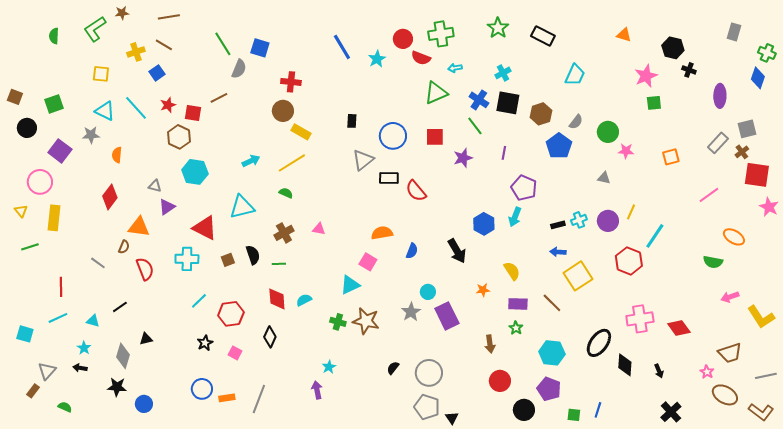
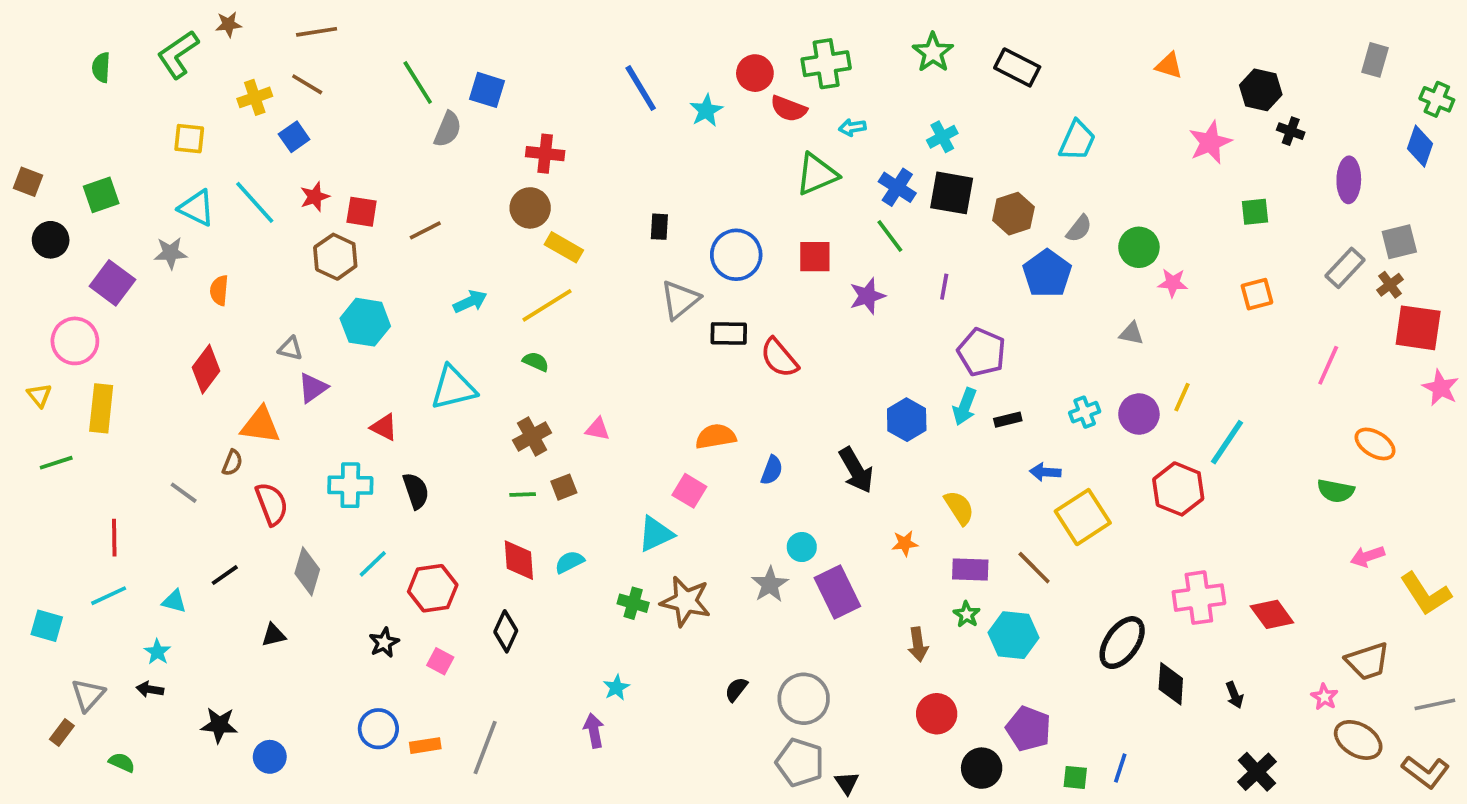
brown line: (219, 98) -> (425, 230), moved
green square: (654, 103) -> (1255, 212), moved
pink line: (709, 195) -> (1328, 365), turned -30
black rectangle: (558, 225) -> (1008, 420), moved
red triangle: (205, 228) -> (384, 427), size x0.6
black semicircle: (253, 255) -> (416, 491), moved
brown square: (228, 260) -> (564, 487), moved
cyan hexagon: (552, 353) -> (1013, 635), moved
gray diamond: (123, 356) -> (307, 571), moved

